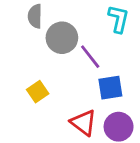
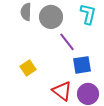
gray circle: (62, 38) -> (51, 17), moved

